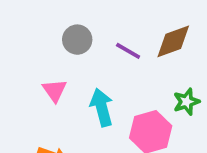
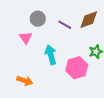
pink triangle: (55, 90) -> (26, 38), moved

